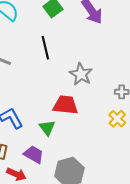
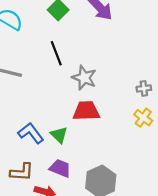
gray star: (81, 74) -> (84, 78), moved
green triangle: (47, 128) -> (59, 135), moved

